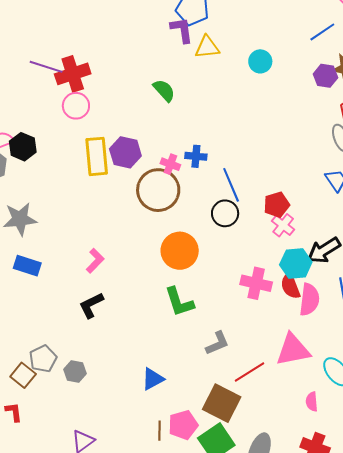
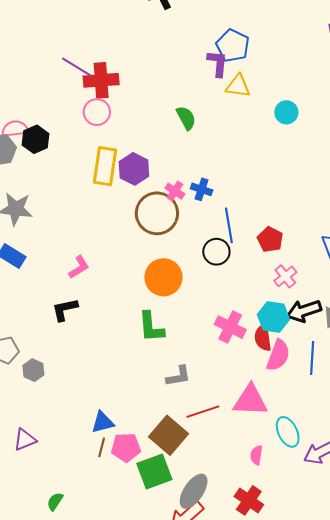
red pentagon: (277, 205) -> (270, 239), moved, turned 30
pink cross: (283, 225) -> (285, 276), moved
blue triangle: (153, 379) -> (103, 422), moved

